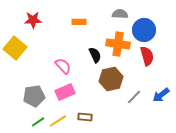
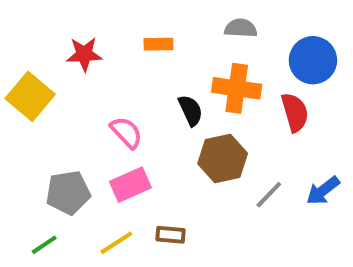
red star: (33, 20) -> (84, 54), moved
blue circle: (144, 30) -> (313, 60), moved
green line: (38, 122) -> (44, 245), moved

